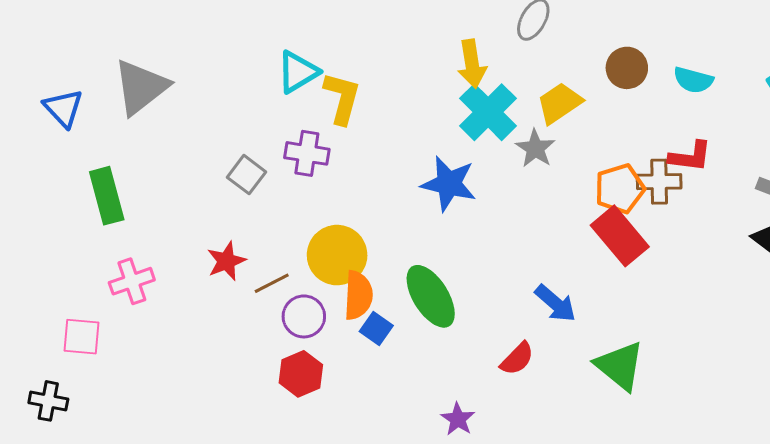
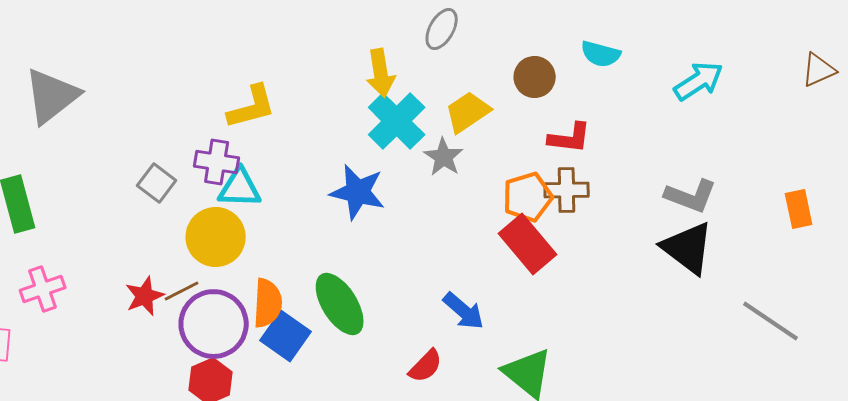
cyan triangle: (298, 72) -> (240, 188), moved, turned 33
cyan semicircle: (693, 80) -> (601, 54), moved
yellow L-shape: (342, 98) -> (252, 107), turned 60
red L-shape: (690, 156) -> (570, 138), moved
yellow circle: (337, 255) -> (216, 237), moved
red star: (226, 261) -> (145, 296), moved
purple circle: (304, 316) -> (214, 324), size x1.6
blue square: (376, 329) -> (286, 336), size x1.5

